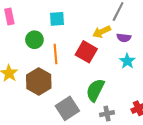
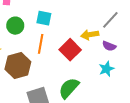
cyan square: (57, 19) -> (44, 18), moved
green circle: (34, 40) -> (15, 26), moved

